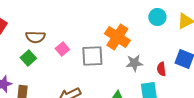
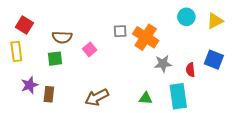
gray square: (92, 56) -> (120, 31), moved, size x0.6
green square: (28, 58) -> (55, 59), turned 35

